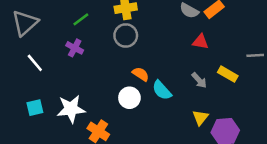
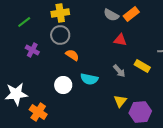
purple cross: (75, 48) -> (32, 50), moved
orange semicircle: (141, 74) -> (72, 55), moved
cyan semicircle: (162, 90) -> (89, 79), turned -36

